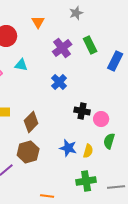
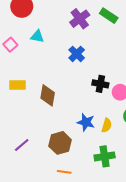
green rectangle: (90, 45) -> (109, 16), turned -30
brown diamond: (31, 122) -> (48, 95), turned -35
brown hexagon: (28, 152) -> (60, 143), moved

